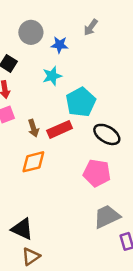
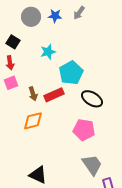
blue star: (60, 45) -> (55, 16), moved
gray trapezoid: (107, 217) -> (92, 165), turned 80
black triangle: (22, 229) -> (38, 175), moved

